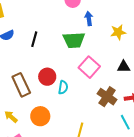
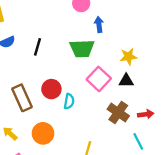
yellow star: (118, 32) -> (128, 57), moved
black triangle: (124, 67) -> (126, 81), moved

